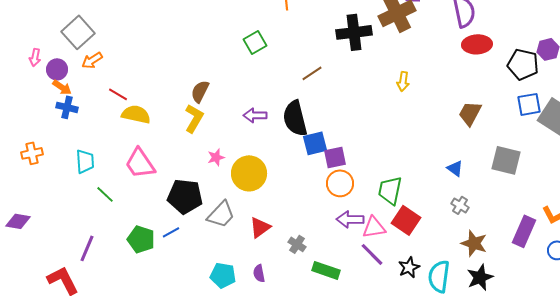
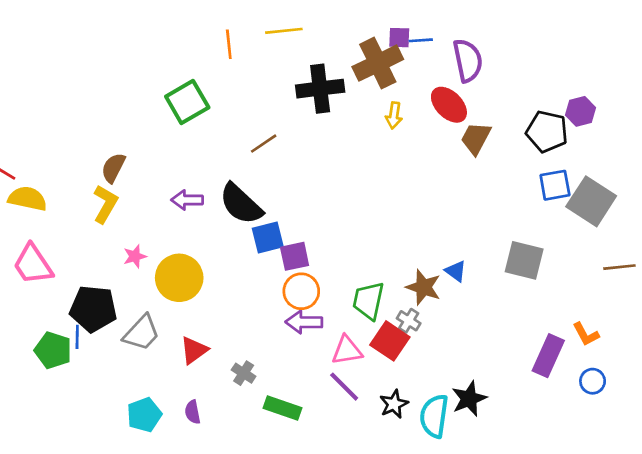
green square: (255, 42) -> (187, 102), size x1.4
red ellipse: (477, 44) -> (449, 105), moved, turned 48
yellow arrow: (403, 81) -> (394, 115), moved
brown trapezoid: (470, 113) -> (476, 138), moved
black semicircle: (295, 118) -> (241, 204), turned -33
gray cross: (460, 205) -> (409, 321), moved
purple arrow: (350, 219) -> (304, 322), moved
blue line: (171, 232) -> (77, 337), moved, turned -60
green pentagon: (141, 239) -> (53, 350), moved
brown star: (474, 243) -> (423, 287), moved
cyan pentagon: (223, 275) -> (144, 415), turned -30
black star: (480, 277) -> (469, 399), moved

